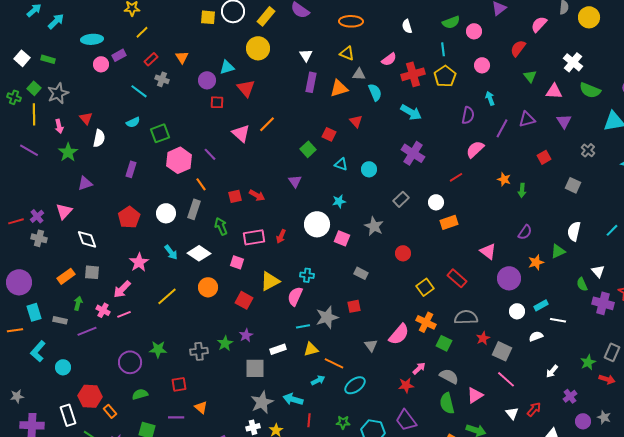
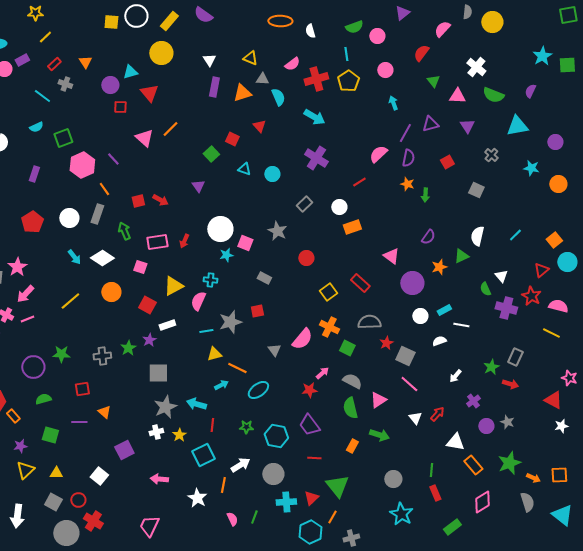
orange ellipse: (351, 21) -> (280, 21), moved
purple semicircle: (468, 115) -> (408, 158), moved
cyan star: (339, 201) -> (226, 255), moved
pink star: (139, 262) -> (17, 267), moved
white rectangle: (278, 349) -> (167, 325), moved

